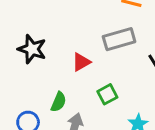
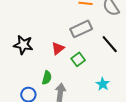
green square: (107, 94) -> (78, 59), moved

